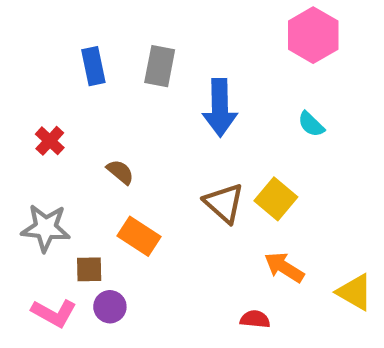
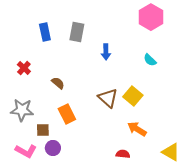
blue arrow: (220, 108) -> (106, 52), size x0.6
orange rectangle: (139, 236) -> (67, 114), turned 30
yellow triangle: (355, 292) -> (171, 152), moved

